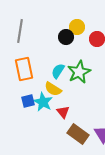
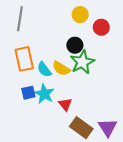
black circle: (66, 37) -> (75, 45), moved
cyan semicircle: (58, 71) -> (44, 69), moved, turned -70
yellow semicircle: (53, 89) -> (61, 68), moved

